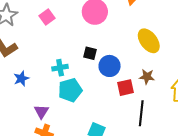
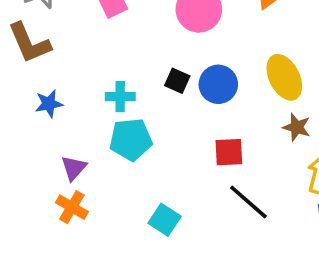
blue circle: (110, 66) -> (218, 84), moved
brown star: (147, 77) -> (297, 127), moved
black line: (141, 113) -> (248, 202), turned -65

